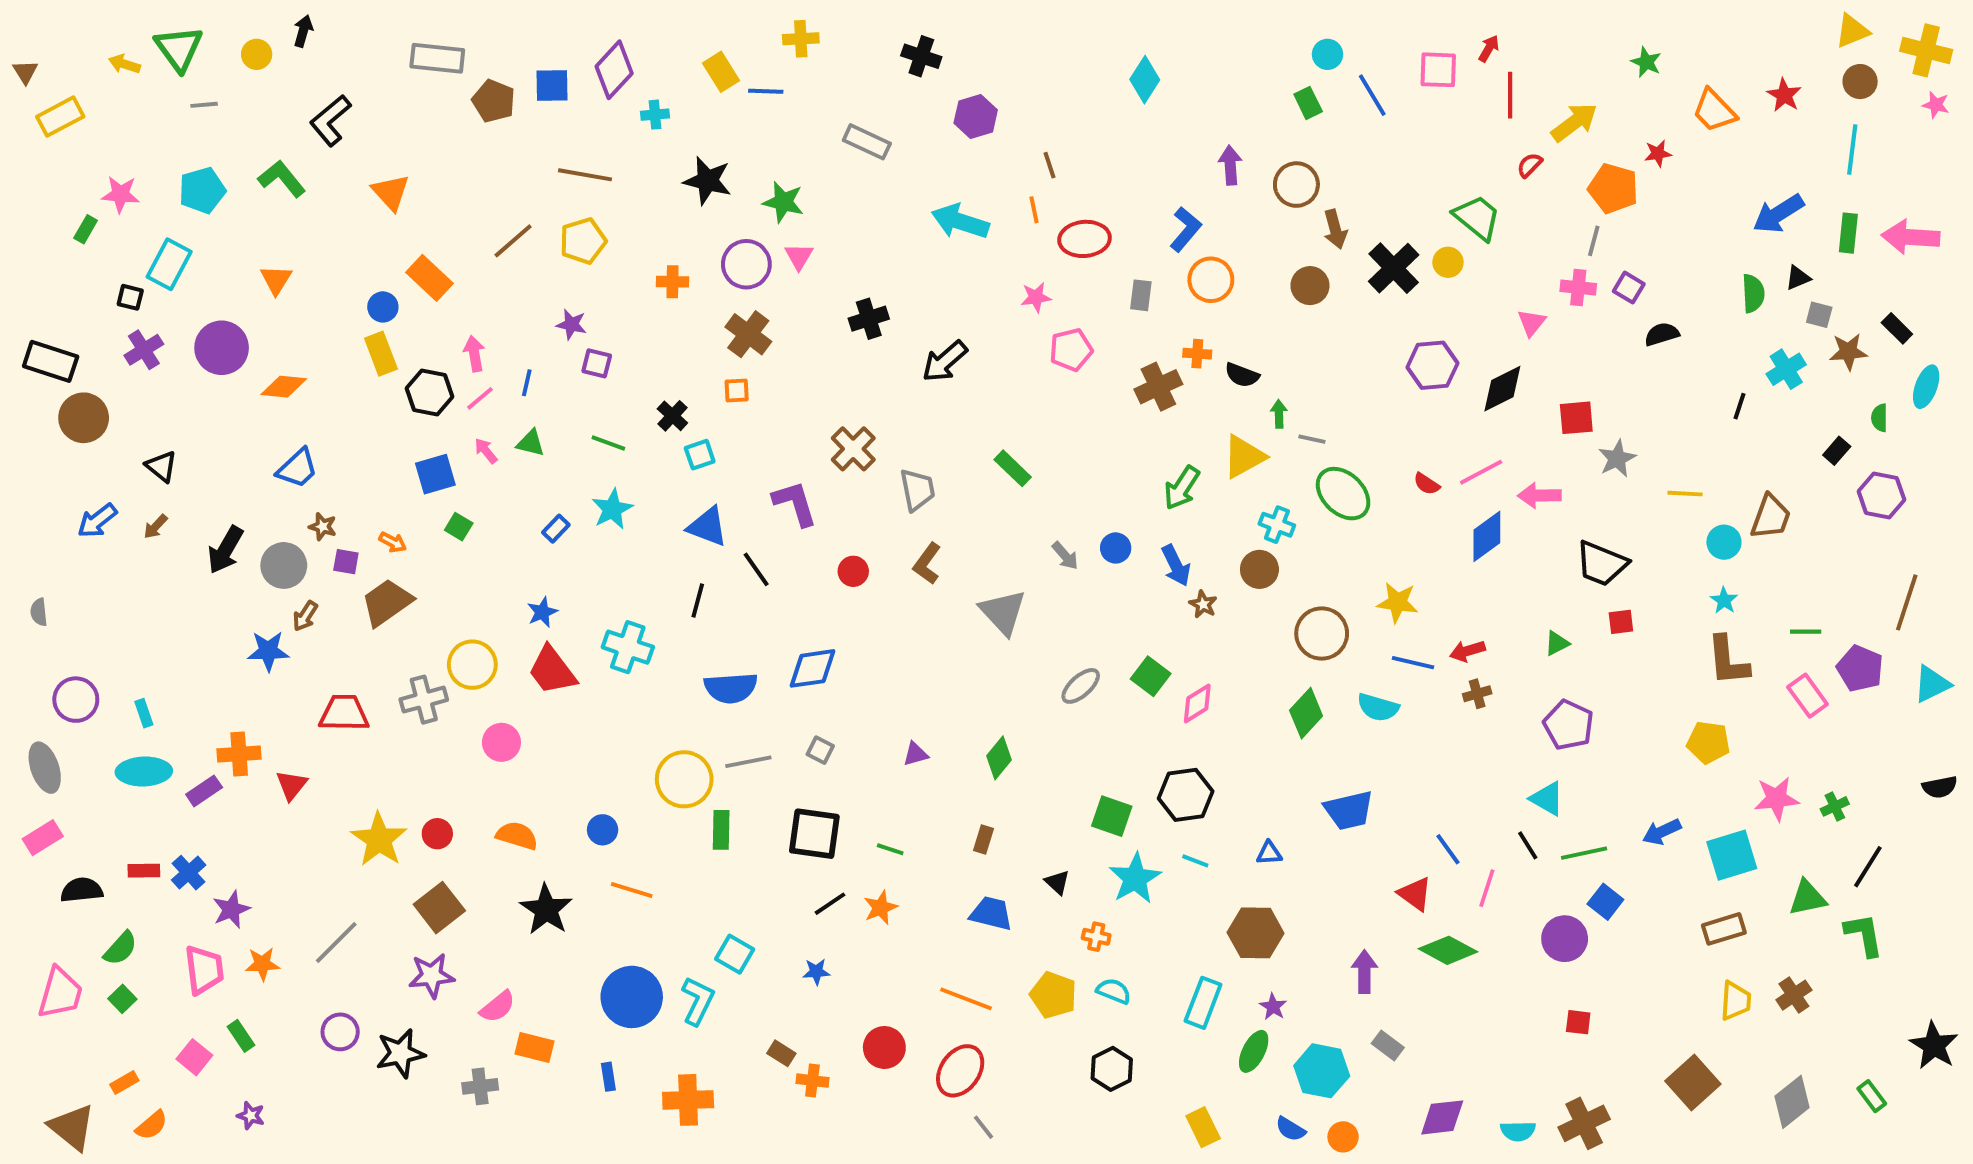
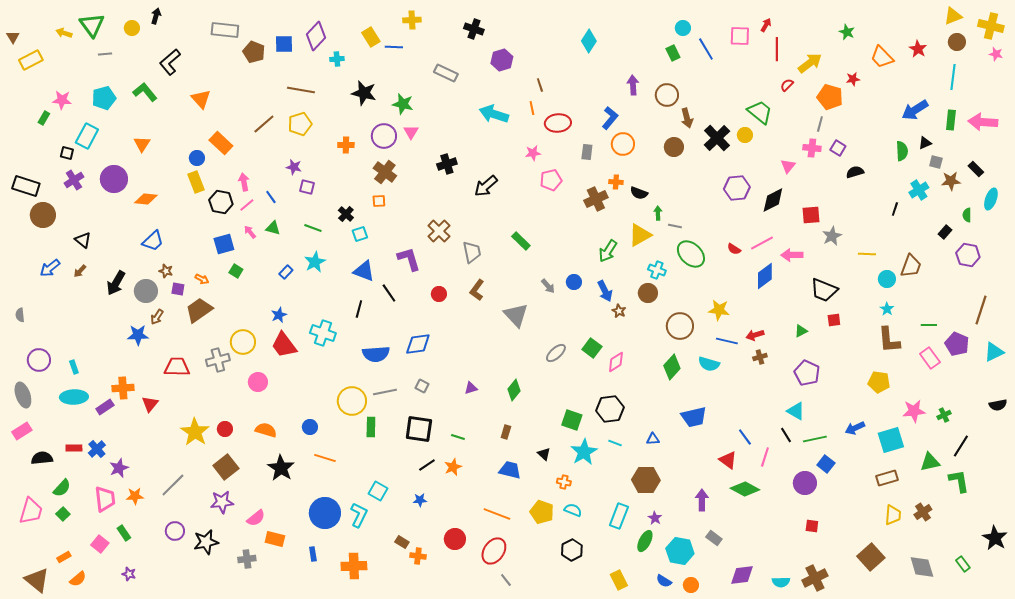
blue line: (527, 383) -> (271, 197), turned -48
gray diamond: (1792, 1102) -> (922, 567), turned -68

